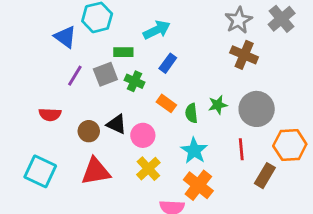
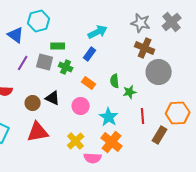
gray star: (239, 20) -> (141, 23), turned -30
cyan arrow: (157, 30) -> (98, 32), moved
gray square: (105, 74) -> (45, 62), turned 36
green star: (218, 105) -> (130, 92), moved
gray circle: (257, 109) -> (159, 72), moved
green semicircle: (191, 113) -> (115, 81), moved
pink circle: (143, 135) -> (81, 106), moved
yellow cross: (148, 169) -> (76, 141), moved

